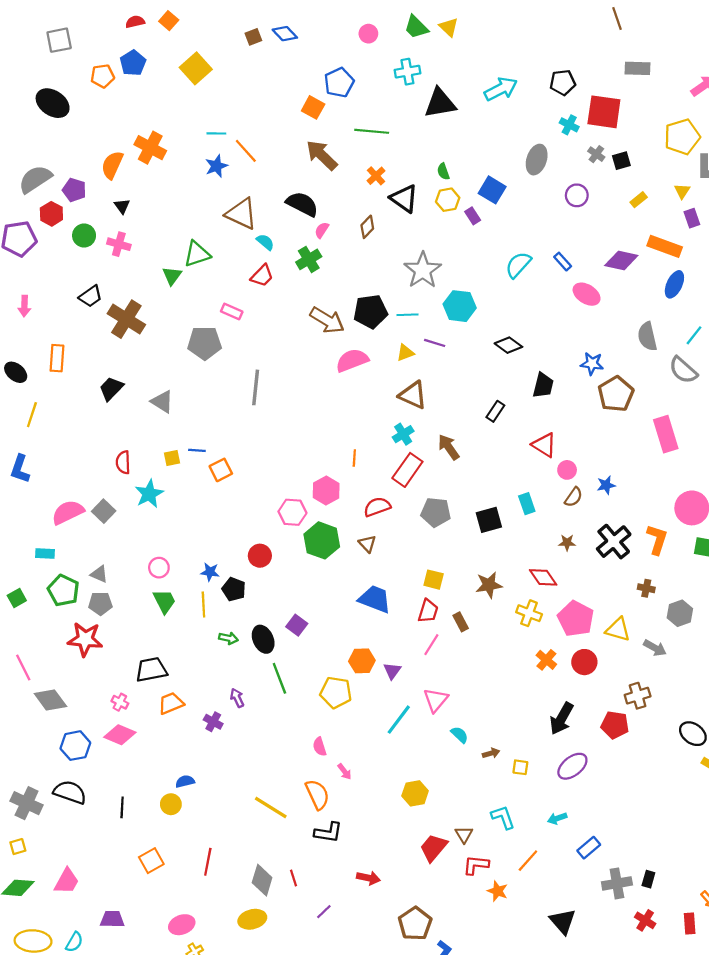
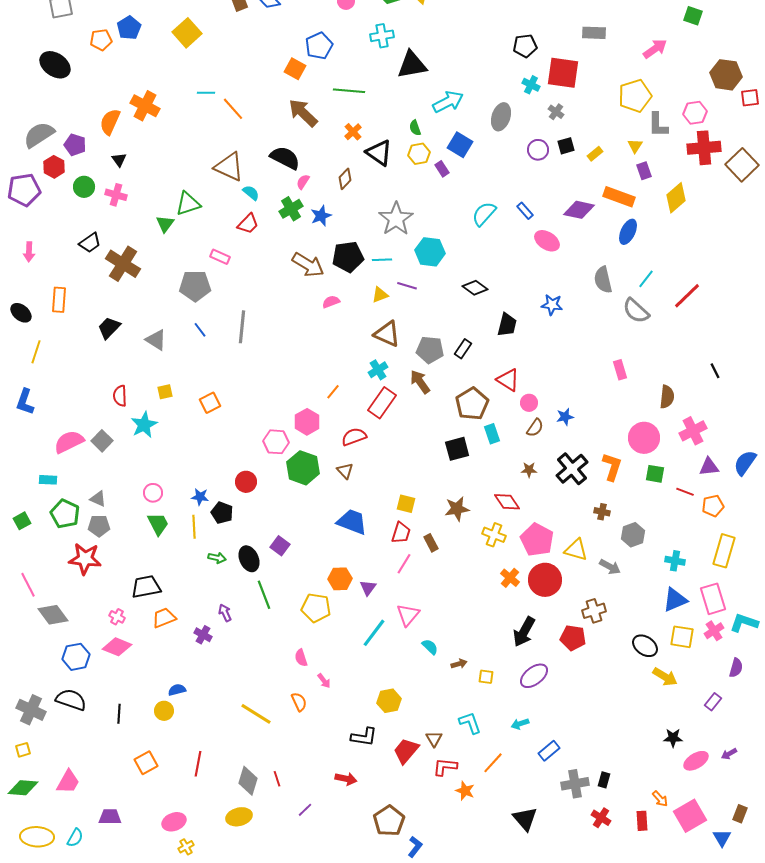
cyan arrow: (501, 89) -> (448, 102), moved
black square: (621, 161) -> (566, 146), moved
blue star: (216, 166) -> (321, 216), moved
pink semicircle: (352, 360) -> (331, 302), size x0.6
brown pentagon: (616, 394) -> (472, 404), moved
pink rectangle: (666, 434) -> (620, 370), size x0.6
blue line: (197, 450) -> (200, 330), moved, turned 49
orange line: (354, 458) -> (333, 392), turned 35
gray pentagon: (436, 512) -> (430, 350), moved
red circle: (584, 662) -> (545, 580), size x1.4
orange semicircle: (317, 794) -> (299, 702), size x0.7
black L-shape: (328, 832) -> (364, 737), moved

